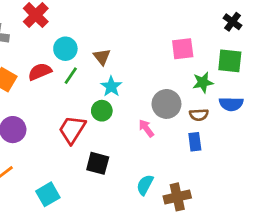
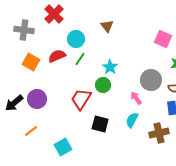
pink square: (183, 49) -> (163, 39), turned 30
brown triangle: (102, 57) -> (107, 26), moved
cyan semicircle: (145, 185) -> (132, 120), moved
brown cross: (177, 197) -> (159, 133), moved

